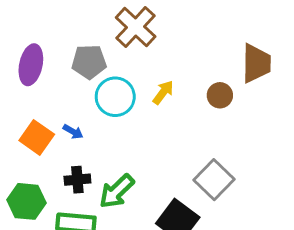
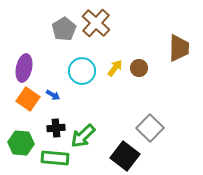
gray pentagon: (89, 62) -> (64, 29), moved, turned -30
purple ellipse: (31, 65) -> (24, 68), moved
brown circle: (220, 95) -> (139, 68), moved

